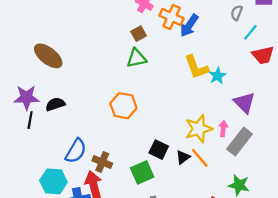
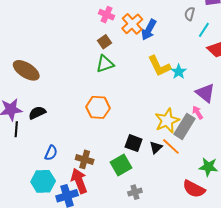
orange cross: (172, 17) -> (132, 24), turned 30
pink arrow: (223, 129) -> (198, 112), moved, turned -32
gray rectangle: (240, 142) -> (185, 126), moved
blue semicircle: (76, 151) -> (51, 153), moved, size x0.7

